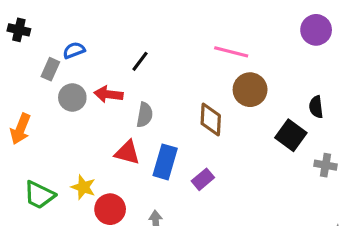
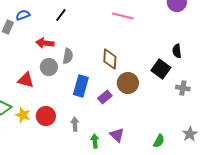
black line: (140, 61) -> (61, 15), moved
brown circle: (250, 90) -> (128, 83), moved
gray circle: (72, 97) -> (49, 67), moved
red triangle: (127, 153) -> (26, 80), moved
yellow star: (83, 187) -> (23, 115), moved

